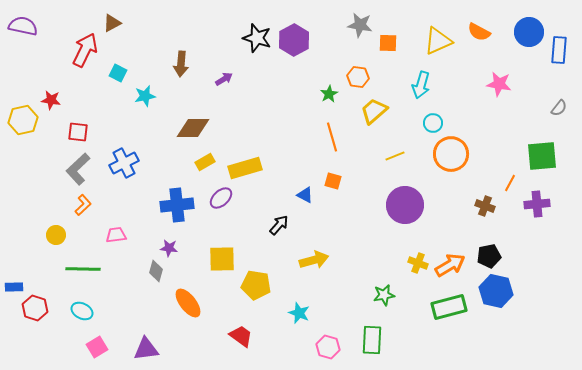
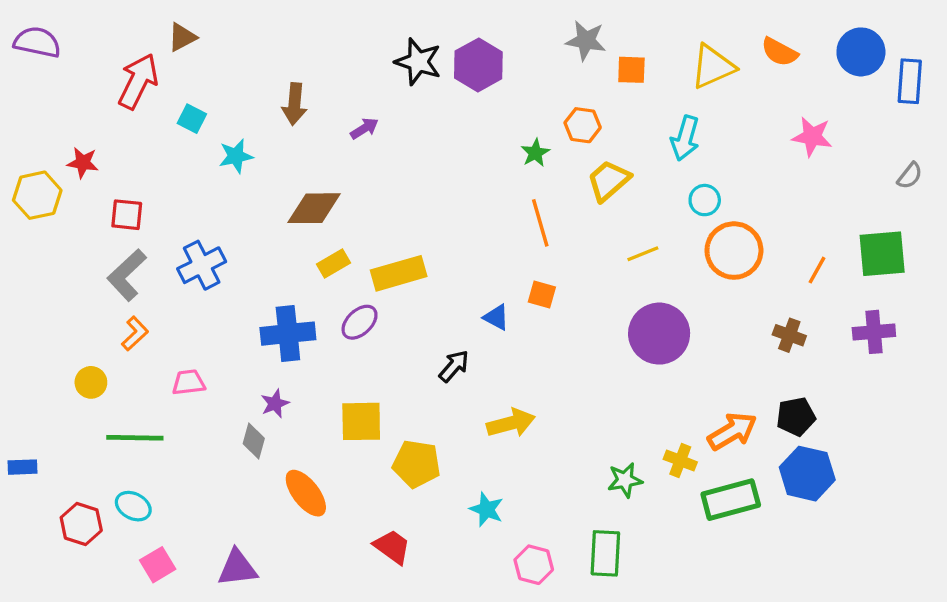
orange line: (510, 183) -> (817, 270), moved
purple star: (169, 248) -> (275, 404), turned -30
yellow cross: (418, 263) -> (680, 461), moved
red hexagon: (35, 308) -> (81, 524), moved

